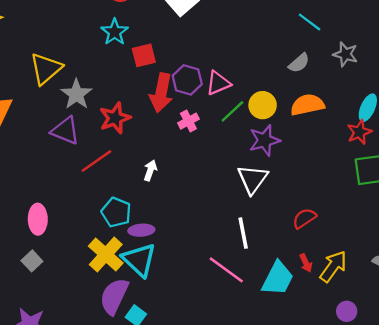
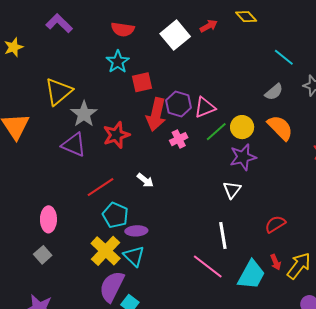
orange semicircle: (307, 105) -> (280, 128), turned 56
red line: (96, 161) -> (101, 187), moved
white arrow: (150, 170) -> (145, 180), turned 108
white triangle: (253, 179) -> (232, 190), size x0.7
cyan triangle: (139, 260) -> (134, 256), size x0.7

